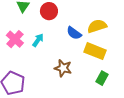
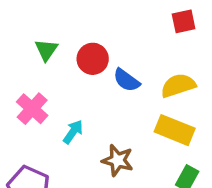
blue semicircle: (74, 33) -> (127, 80), moved
cyan arrow: (38, 40) -> (73, 132), moved

